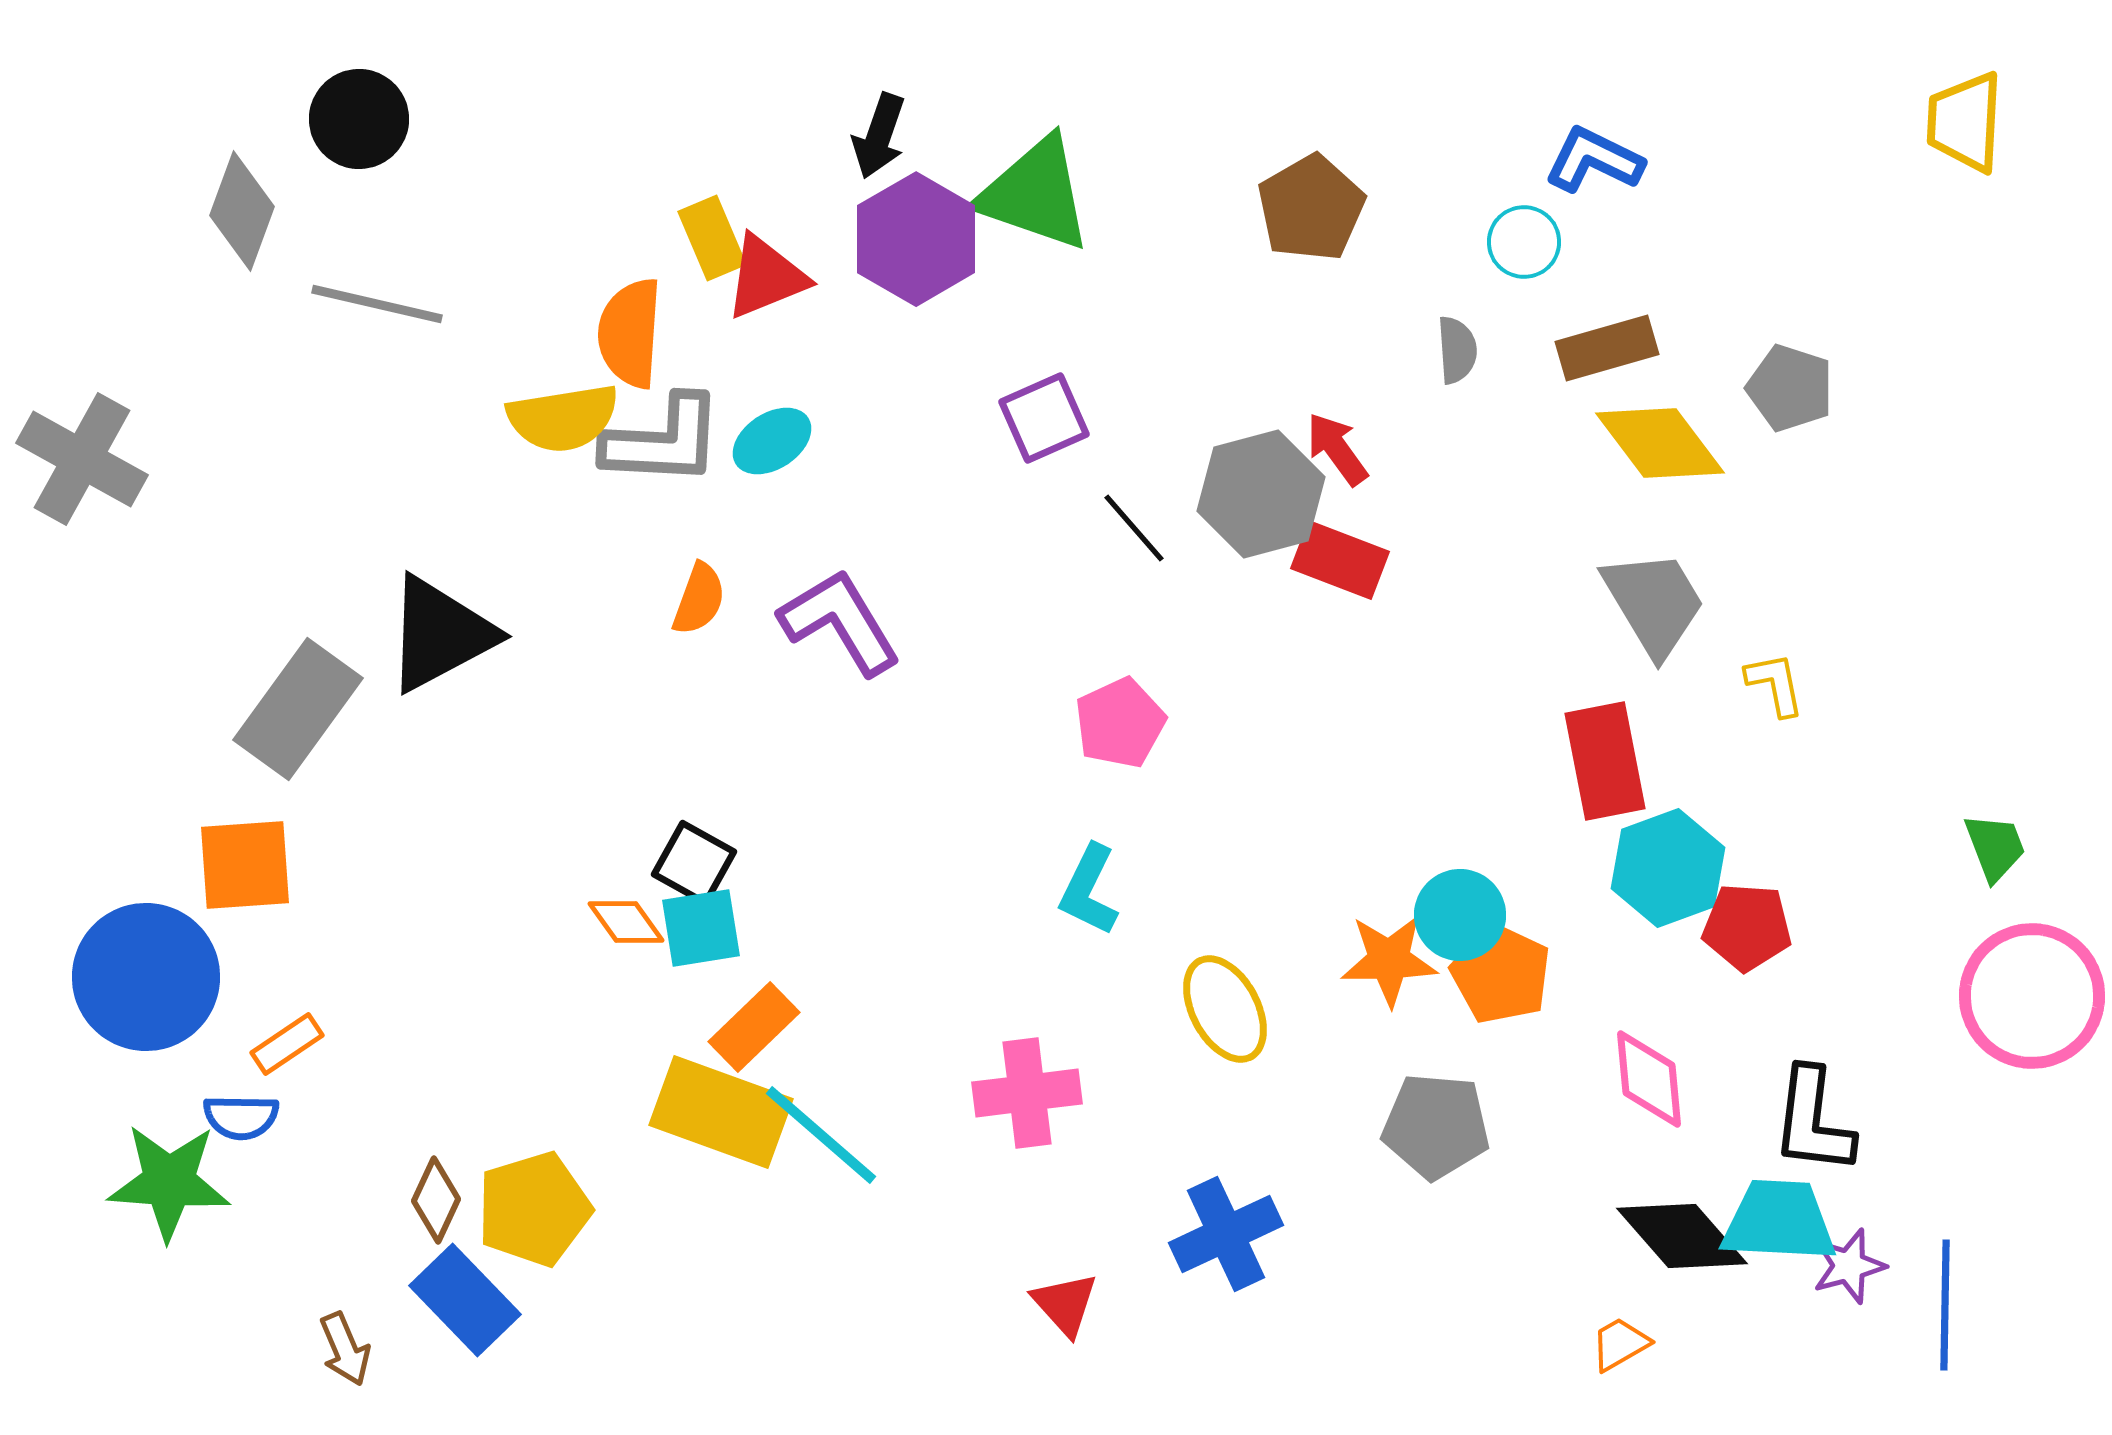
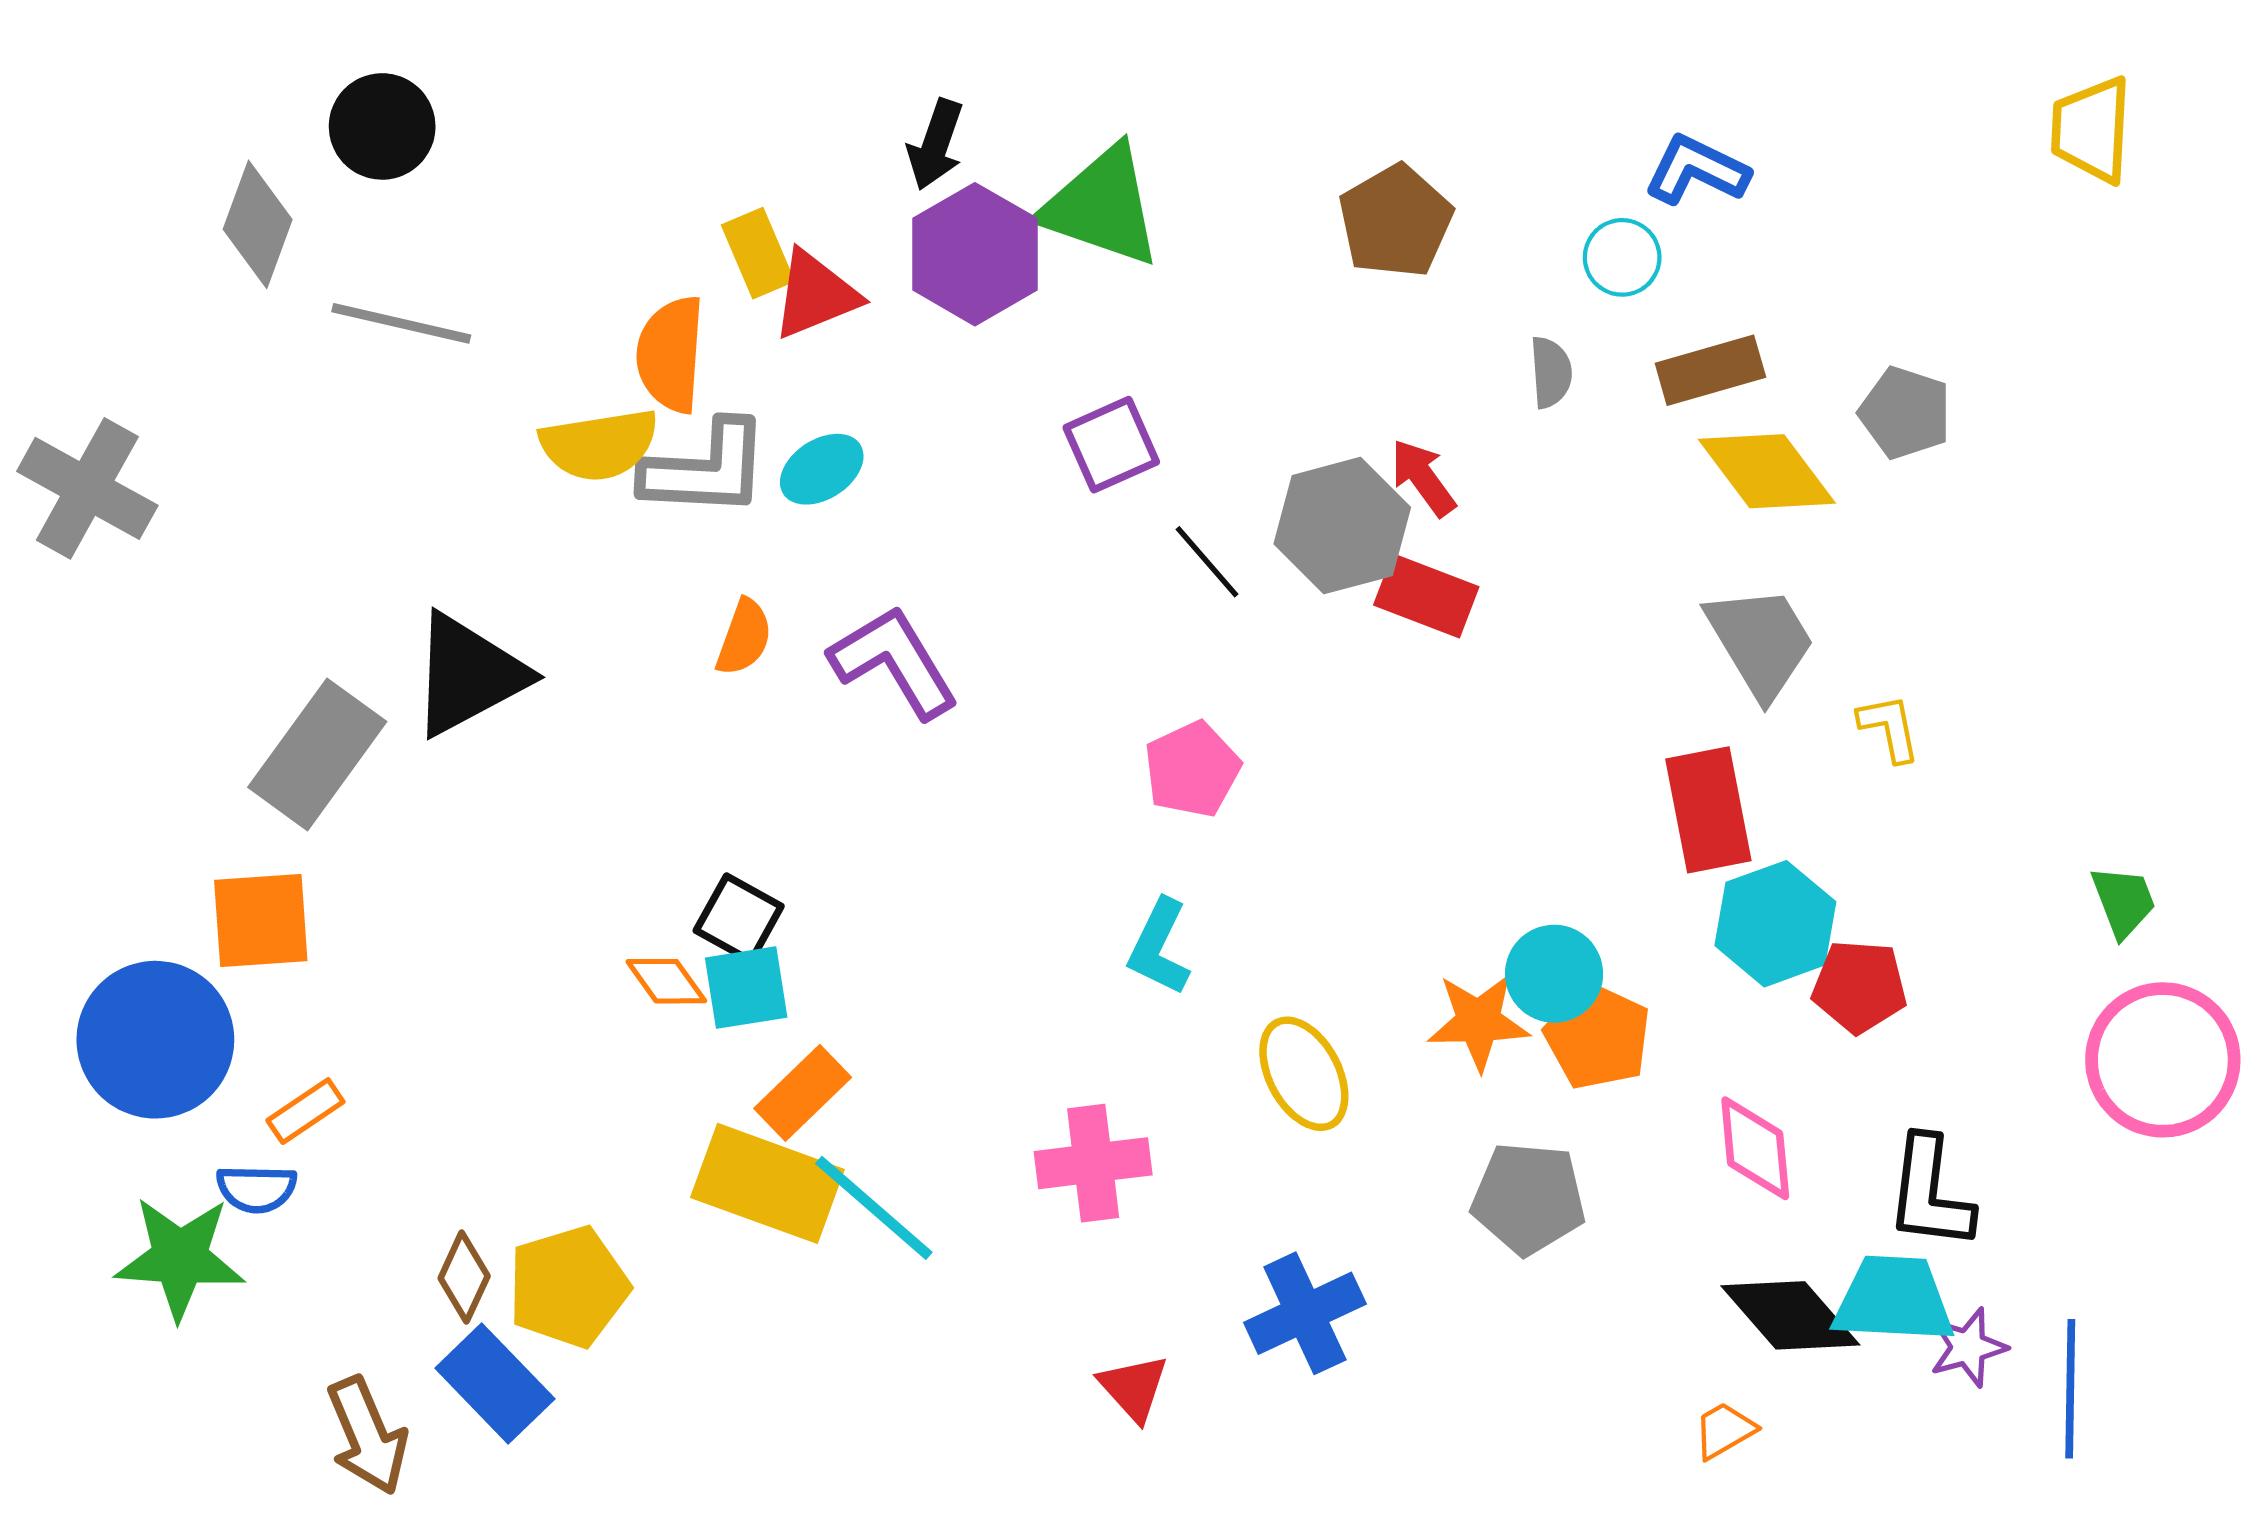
brown arrow: (345, 1349) -> (367, 1436), size x1.5

